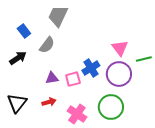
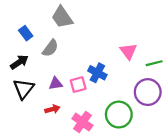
gray trapezoid: (58, 16) -> (62, 17), turned -60
blue cross: (91, 68) -> (97, 73), turned -30
purple circle: (119, 74) -> (148, 92), moved
black triangle: (17, 103) -> (24, 89), moved

